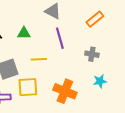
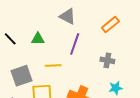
purple line: (60, 38) -> (75, 44), turned 35

